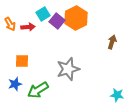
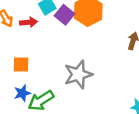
blue star: (15, 84) -> (22, 93), moved

